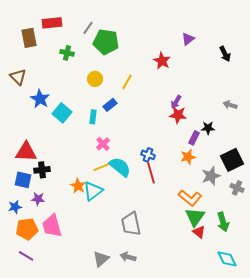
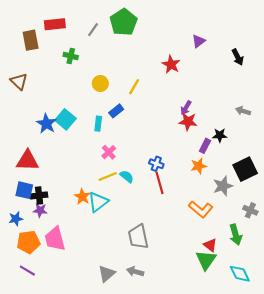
green pentagon: (106, 42) -> (124, 22), moved, turned 30
blue star: (40, 99) -> (46, 124), moved
cyan semicircle: (120, 167) -> (127, 176), size x0.6
black cross: (42, 170) -> (39, 195), moved
gray cross: (237, 188) -> (250, 210), moved
green triangle: (195, 217) -> (206, 260), moved

